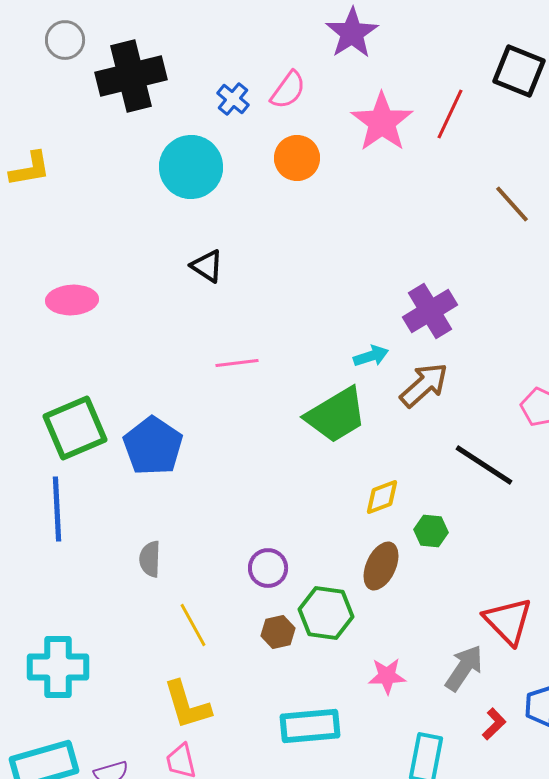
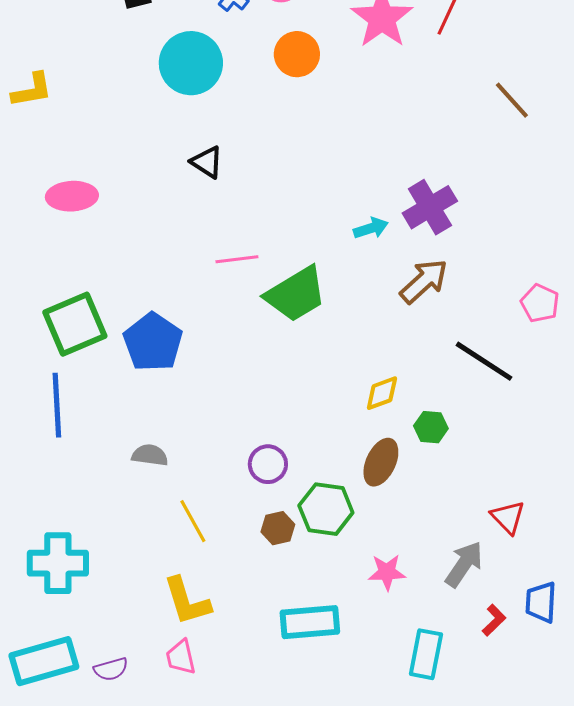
yellow L-shape: (30, 169) -> (32, 90), moved
cyan arrow: (371, 356) -> (371, 228), moved
green trapezoid: (336, 415) -> (296, 294), moved
gray semicircle: (150, 559) -> (150, 455), turned 96
red triangle: (508, 621) -> (508, 517), size x0.7

